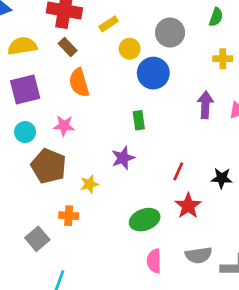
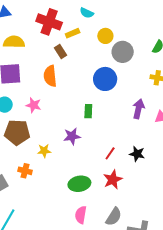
yellow rectangle: (109, 24) -> (73, 33), moved
brown rectangle: (68, 47) -> (61, 52), moved
yellow circle: (130, 49) -> (105, 36), moved
brown pentagon: (49, 166) -> (17, 132), turned -30
black star: (222, 178) -> (137, 154), moved
gray semicircle: (199, 255) -> (114, 217), turned -60

